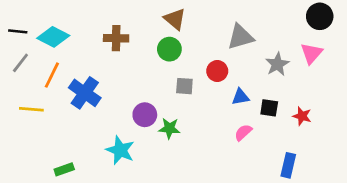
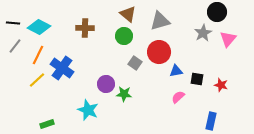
black circle: (320, 16) -> (217, 12), moved
gray triangle: (240, 37) -> (160, 21), moved
gray star: (277, 64) -> (203, 33), moved
red circle: (217, 71) -> (159, 52), size x1.5
gray square: (184, 86) -> (135, 63), turned 32
yellow line: (31, 109) -> (37, 80), moved, turned -48

